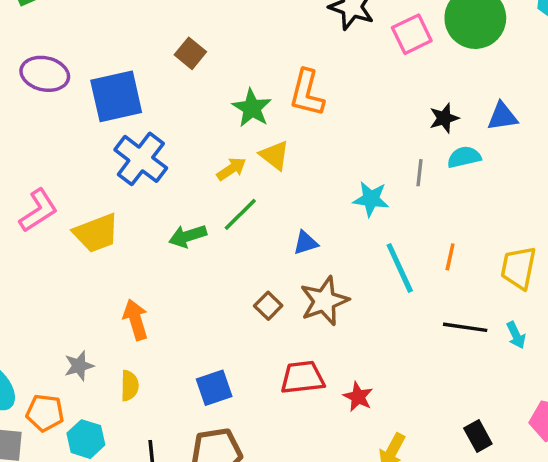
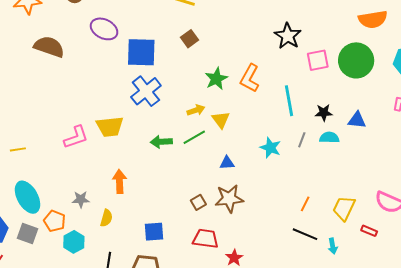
yellow triangle: (275, 155) -> (221, 120), moved
pink L-shape: (38, 211) -> (76, 137), moved
orange line: (450, 257) -> (305, 204), moved
cyan line: (400, 268) -> (289, 101), moved
brown square: (268, 306) -> (198, 202), moved

